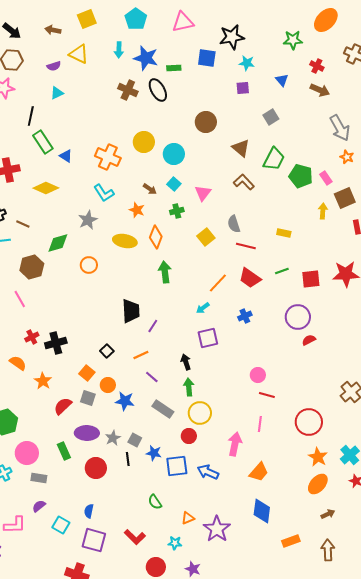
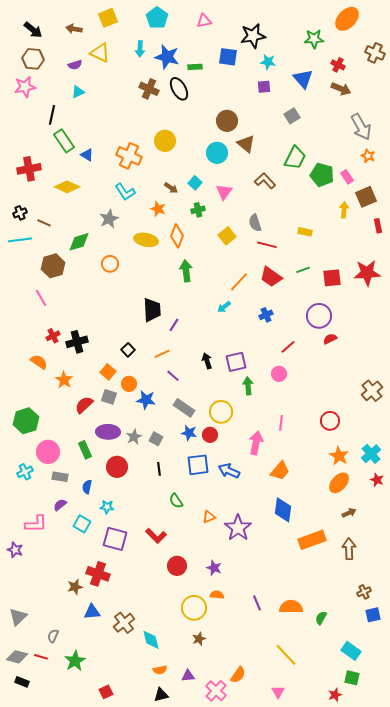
pink triangle: (183, 22) -> (204, 21), size x0.7
blue triangle: (282, 80) -> (303, 79), size x1.5
brown triangle: (241, 148) -> (246, 144), moved
cyan circle: (174, 154) -> (217, 153), moved
purple square: (208, 338) -> (236, 362), moved
green arrow: (189, 387) -> (248, 386), moved
red line: (267, 395) -> (288, 347), moved, turned -56
red circle: (309, 422) -> (330, 421), size x0.7
blue star: (154, 453) -> (189, 433), moved
black line: (128, 459) -> (159, 469), moved
blue semicircle: (89, 511) -> (87, 487), moved
orange rectangle: (291, 541) -> (312, 540), size x1.5
cyan star: (175, 543) -> (107, 507), moved

